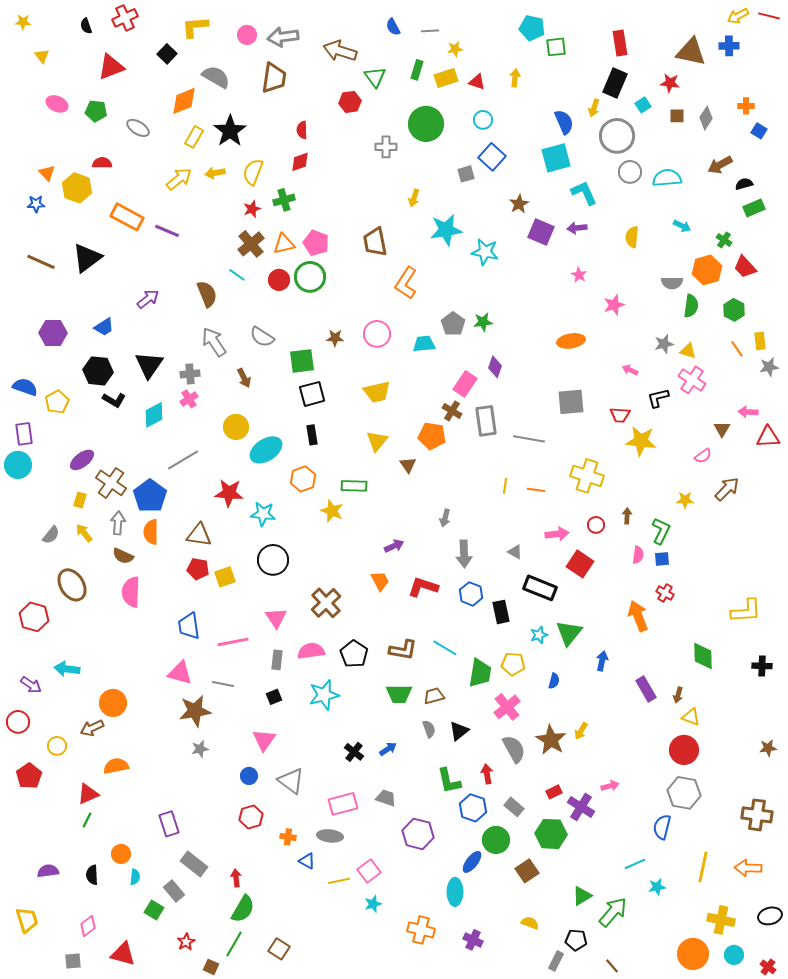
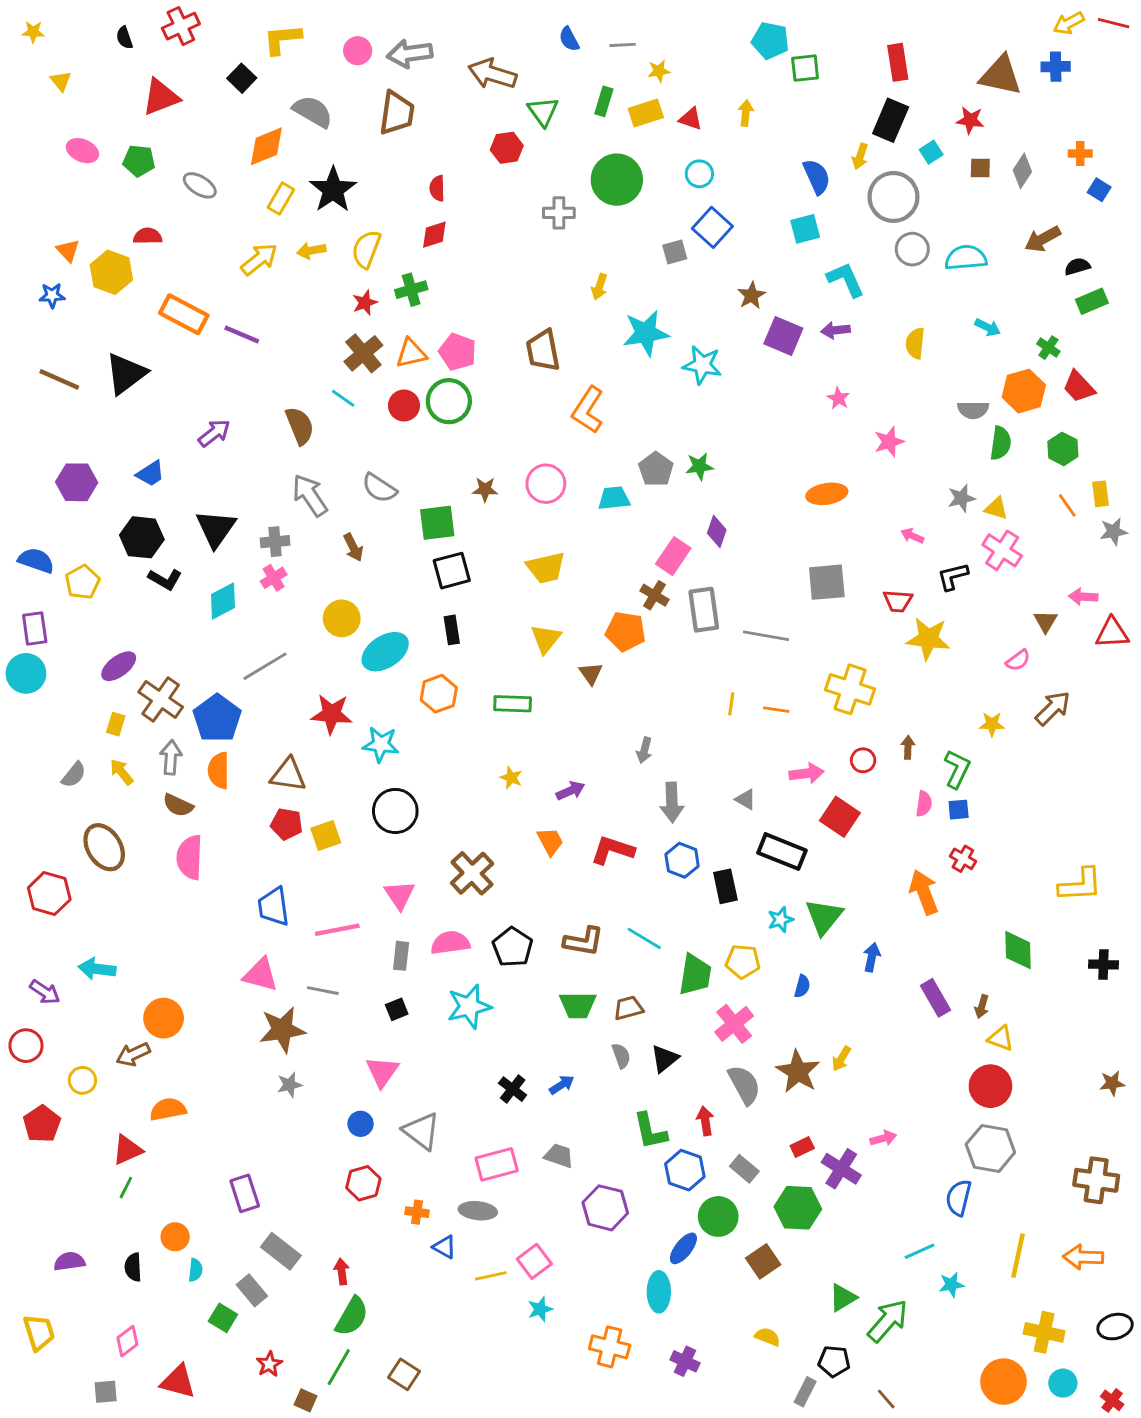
cyan square: (556, 158) -> (805, 229), size x0.7
yellow star: (332, 511) -> (511, 778), moved, size x0.7

